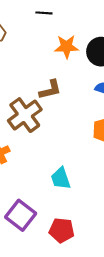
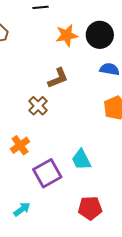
brown cross: (25, 115) -> (38, 106), size x0.6
purple square: (21, 215) -> (47, 173), moved, turned 32

